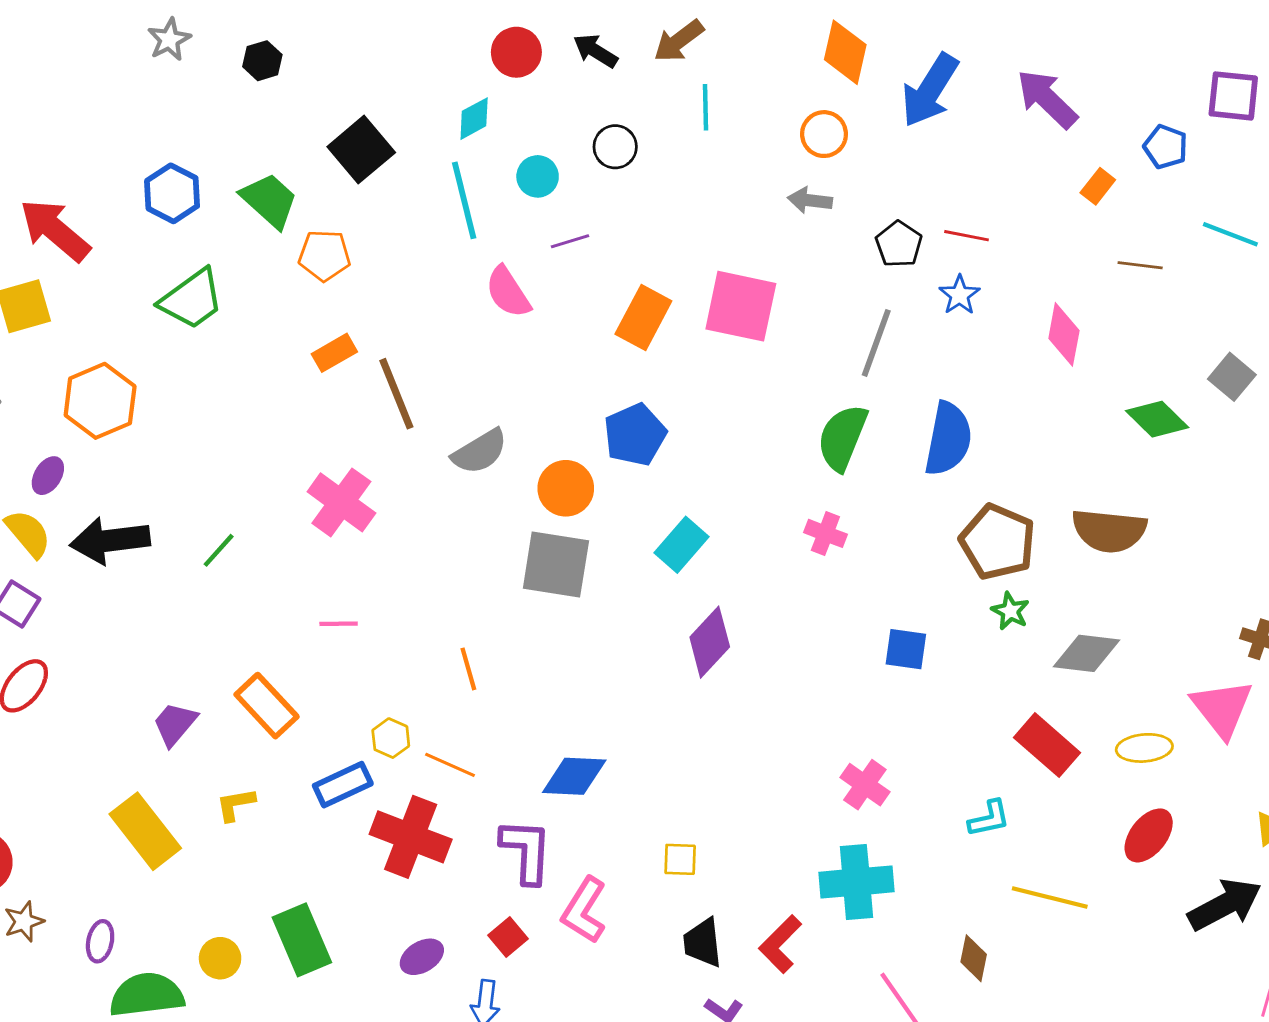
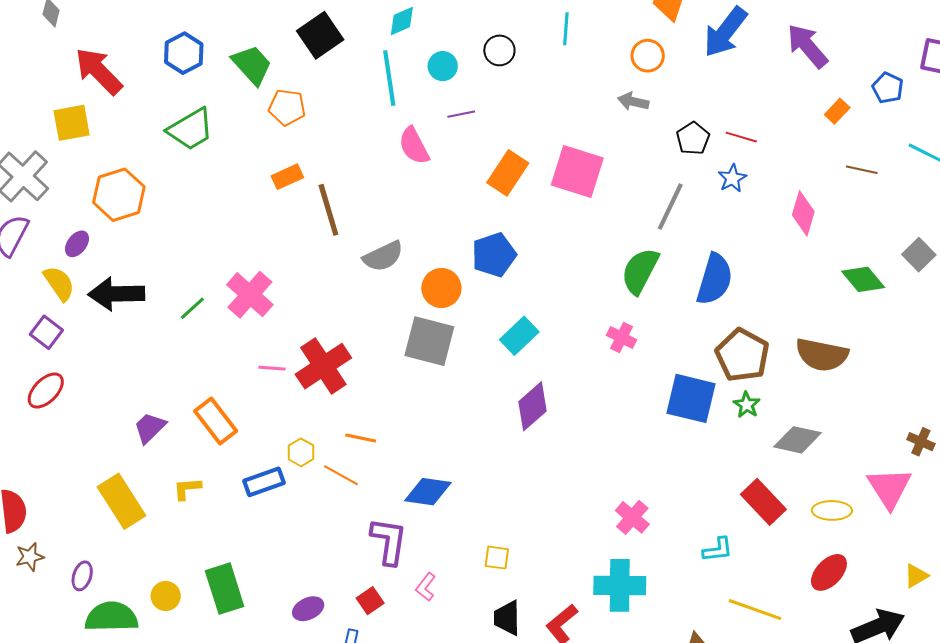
pink cross: (341, 502) -> (250, 295), moved
blue square: (906, 649) -> (691, 398), moved, size x1.6
orange line: (468, 669) -> (361, 438), moved, turned -68
red cross: (411, 837) -> (323, 366), moved, turned 30
pink L-shape: (584, 910) -> (426, 587), size x0.6

